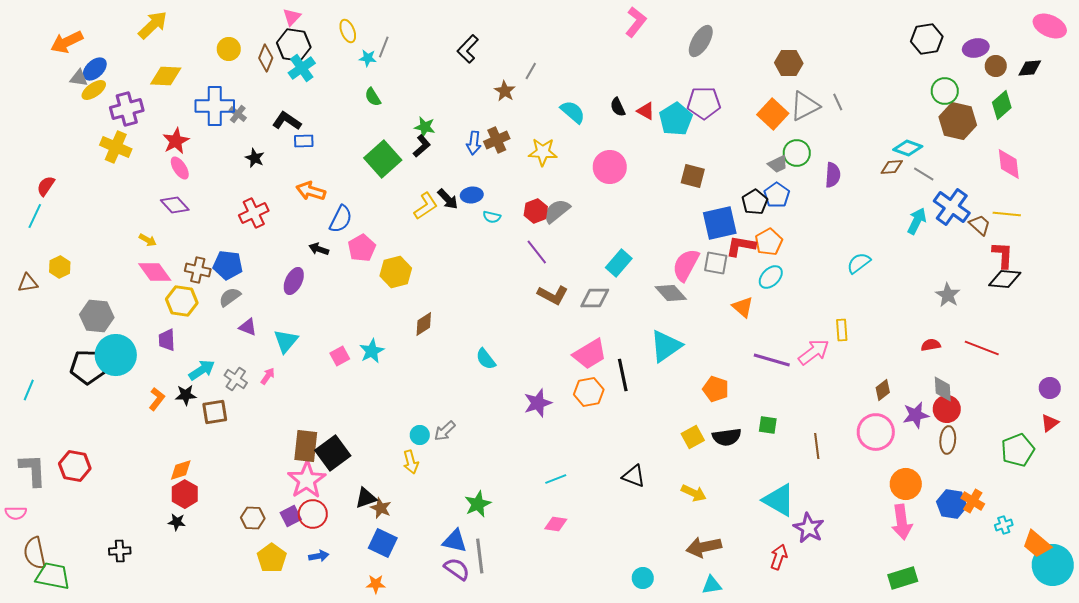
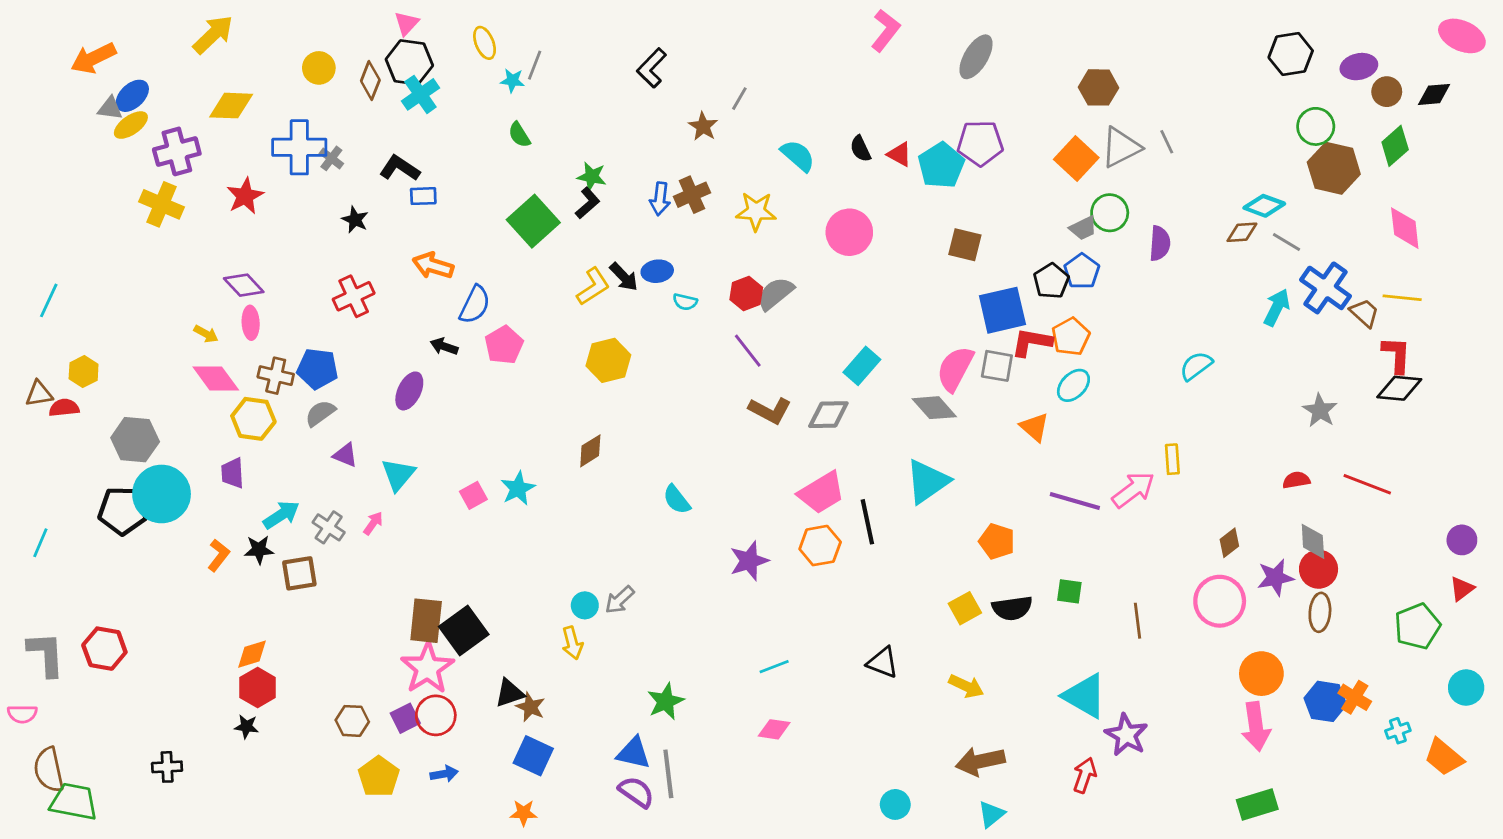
pink ellipse: (180, 168) -> (251, 323), moved, turned 30
red semicircle: (46, 186) -> (64, 408), moved, turned 50
yellow hexagon: (396, 272) -> (608, 360), moved
cyan circle: (1053, 565) -> (1466, 688), moved, size x0.6
cyan triangle: (712, 585) -> (991, 814), turned -30

